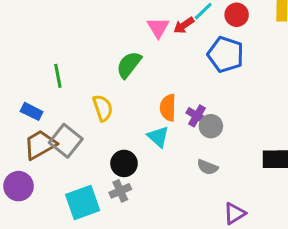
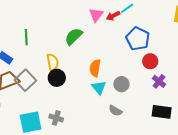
red circle: (237, 15) -> (150, 61), moved
purple cross: (197, 116) -> (159, 81), moved
cyan triangle: (158, 137) -> (99, 88), moved
black circle: (124, 163) -> (57, 78), moved
gray cross: (120, 191) -> (56, 118), turned 32

